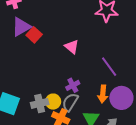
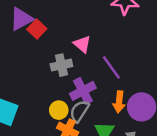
purple line: (109, 67) -> (111, 67), moved
purple cross: (73, 85) -> (83, 91), size x1.5
gray cross: (40, 103) -> (61, 65), moved

